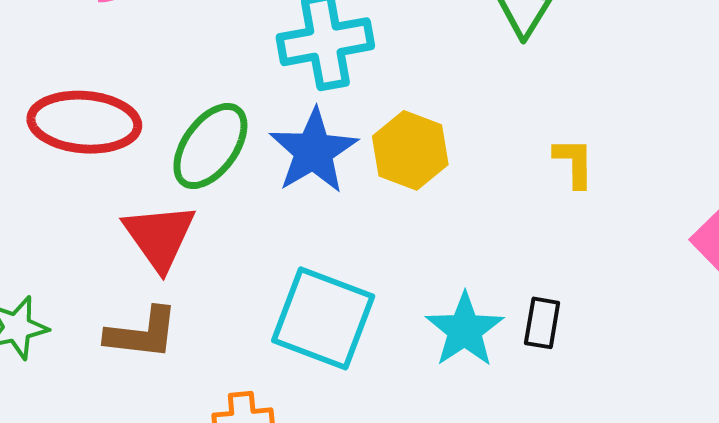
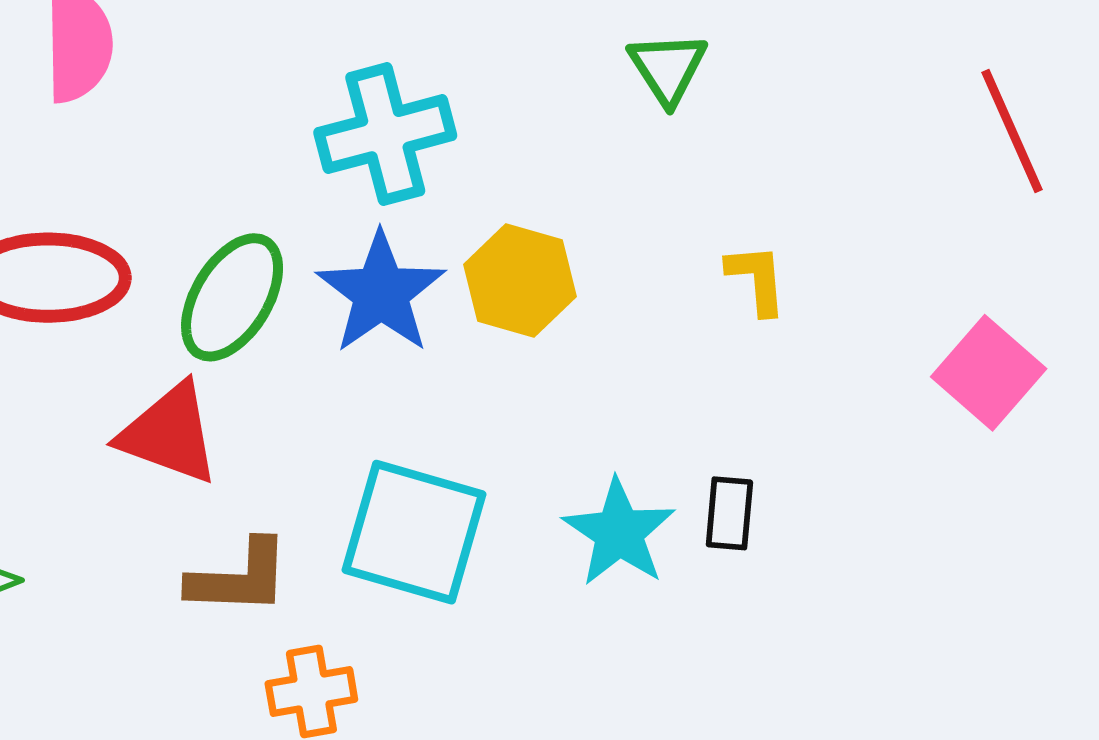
red triangle: (159, 237) -> (169, 434), turned -30
brown L-shape: (142, 333) -> (239, 578), moved

